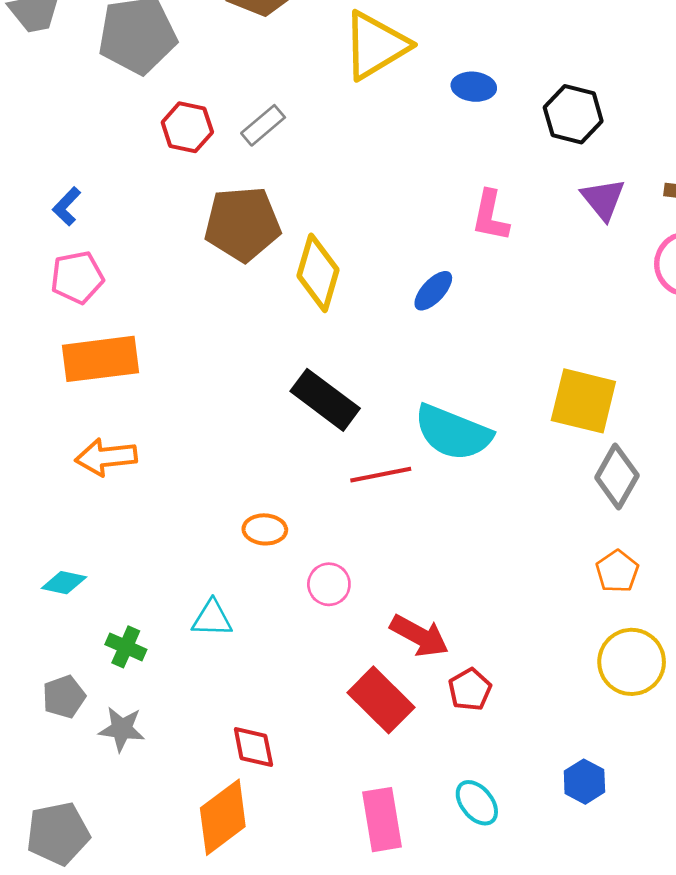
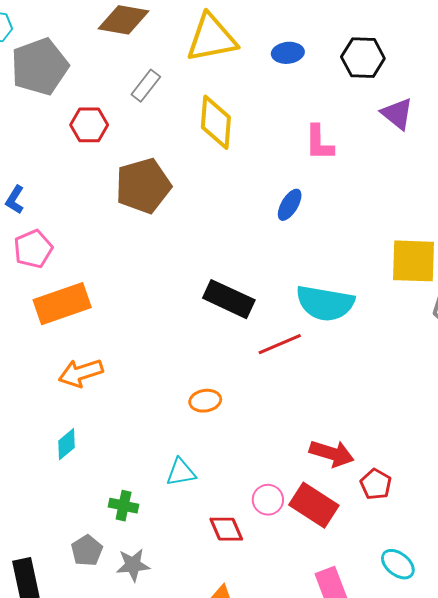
yellow triangle: (376, 45) -> (211, 38), turned 32
gray rectangle: (263, 125) -> (146, 86), moved
yellow diamond: (318, 273) -> (216, 122), moved
cyan diamond: (64, 583) -> (66, 444), moved, turned -40
pink circle: (329, 584) -> (268, 500), moved
red diamond: (253, 747) -> (226, 529), moved

